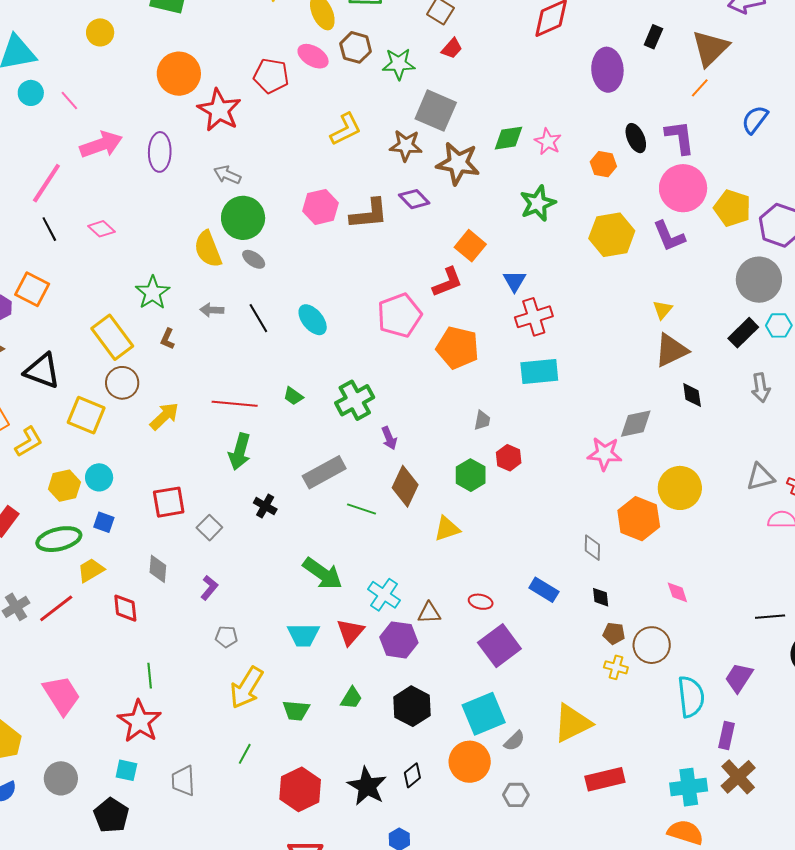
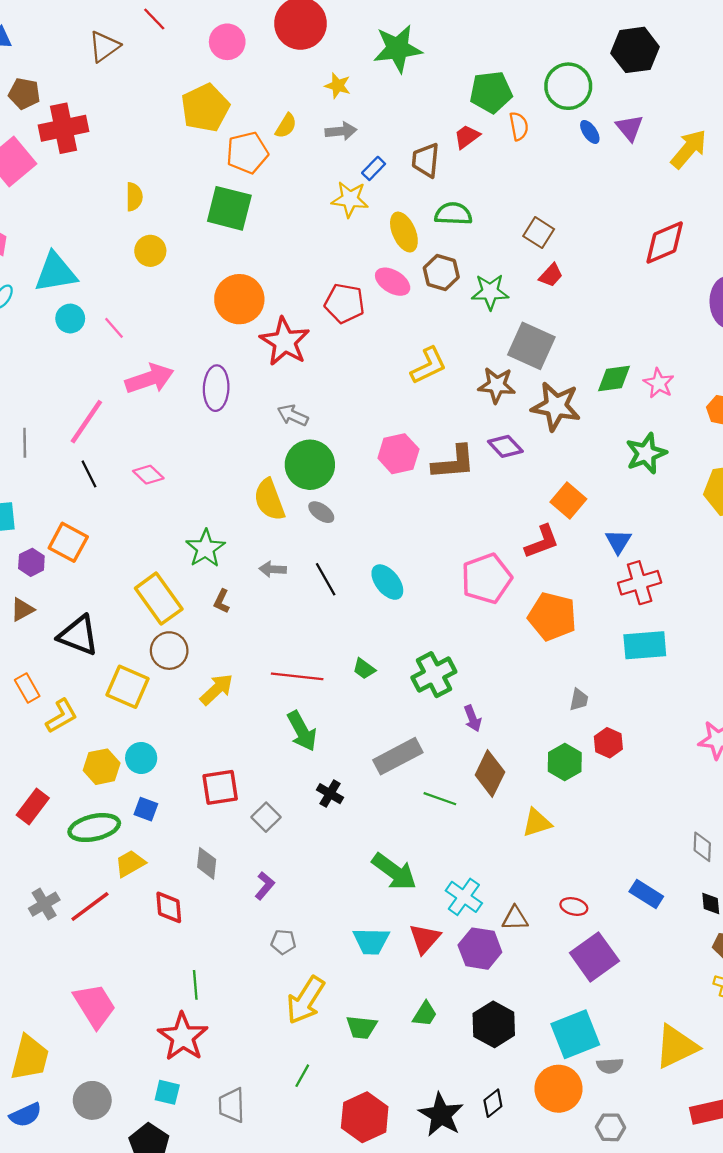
green arrow: (240, 452) -> (302, 731), turned -45
gray semicircle: (514, 741) -> (610, 1066), turned 40

